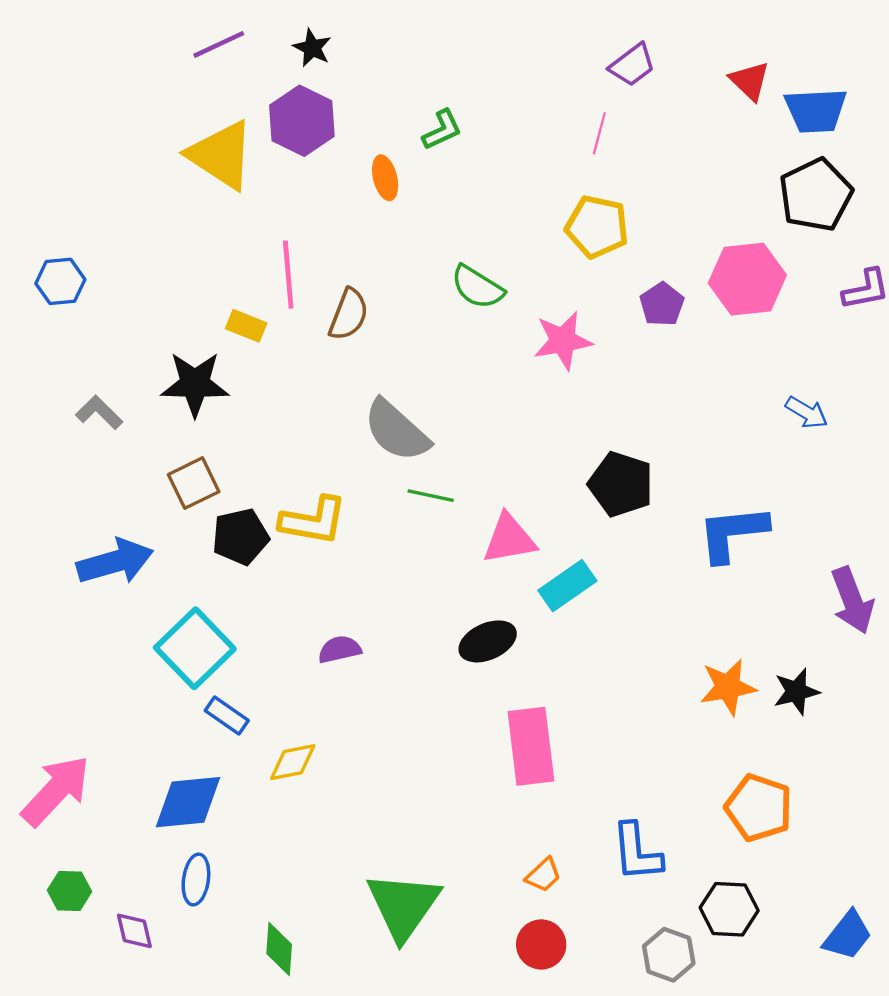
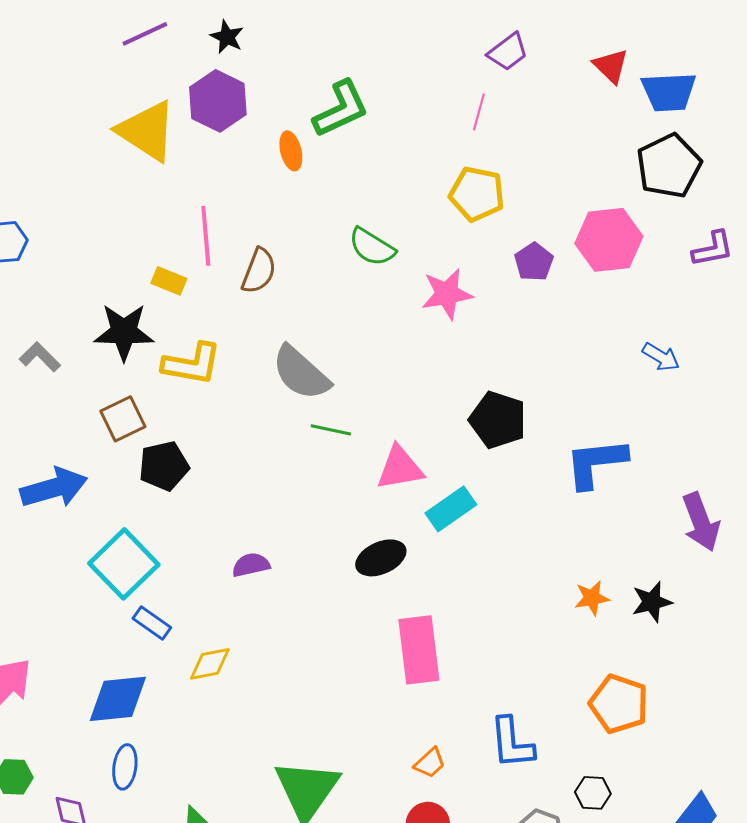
green L-shape: (442, 130) -> (341, 109), size x1.6
yellow L-shape: (313, 521) -> (192, 364), moved
orange star: (728, 687) -> (592, 598), size x0.7
black hexagon: (729, 909) -> (593, 793), size x0.7

